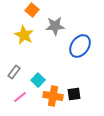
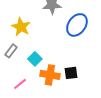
yellow star: (24, 35) -> (21, 27), moved
pink line: (20, 97) -> (20, 84), moved

